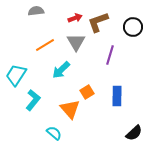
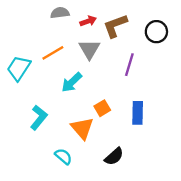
gray semicircle: (36, 11) -> (60, 13), moved
cyan trapezoid: (16, 75) -> (19, 68), moved
black semicircle: (134, 133) -> (114, 156), moved

